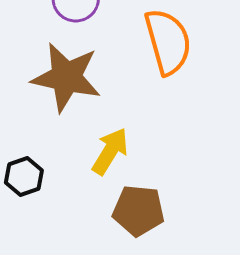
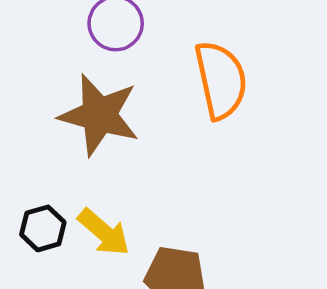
yellow arrow: (110, 151) -> (104, 232), moved, turned 96

